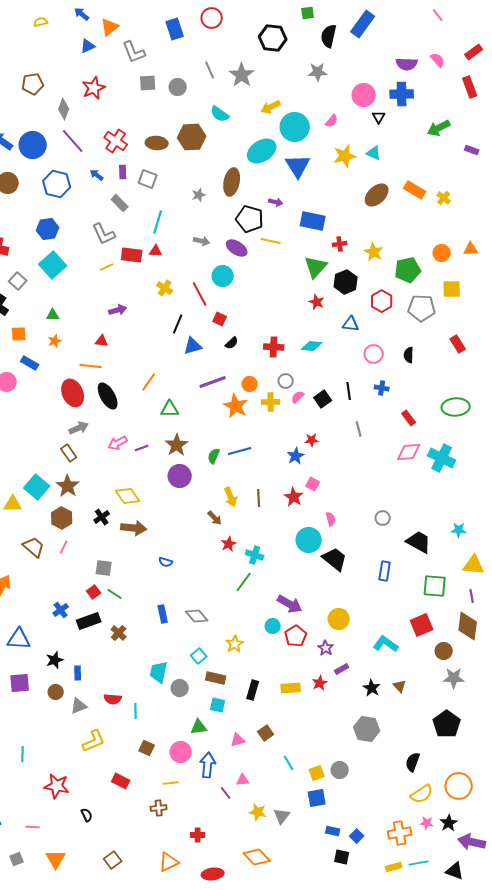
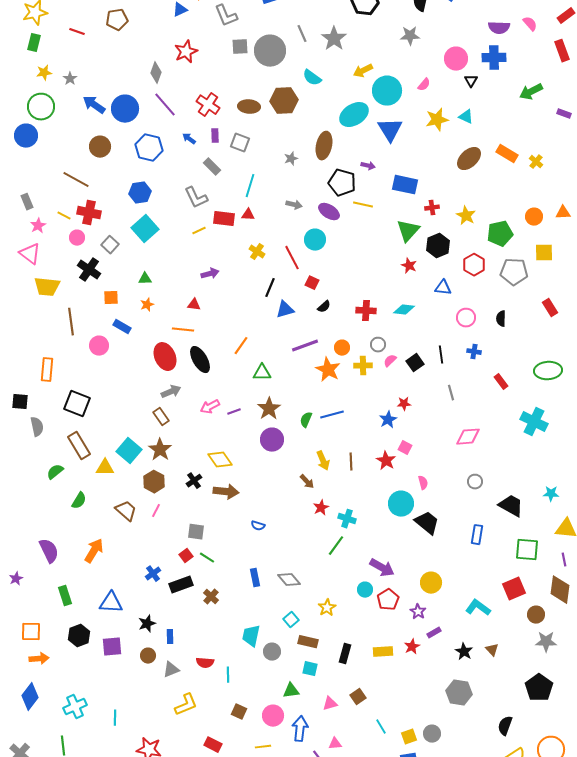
brown pentagon: (33, 84) -> (117, 20), moved
gray circle: (178, 87) -> (270, 51), size x1.8
pink diamond: (409, 452) -> (468, 437), moved

